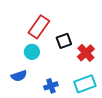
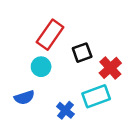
cyan rectangle: (85, 84) -> (96, 96), moved
blue cross: (51, 86) -> (65, 110), turned -32

